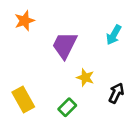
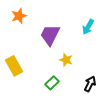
black arrow: (116, 93) -> (90, 84), moved
yellow rectangle: (23, 100) -> (14, 66), moved

